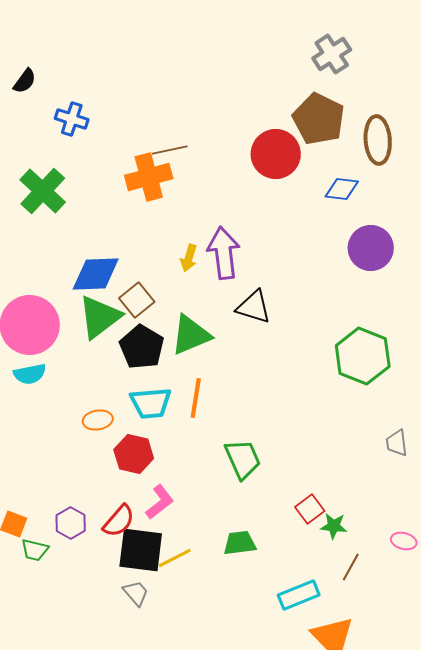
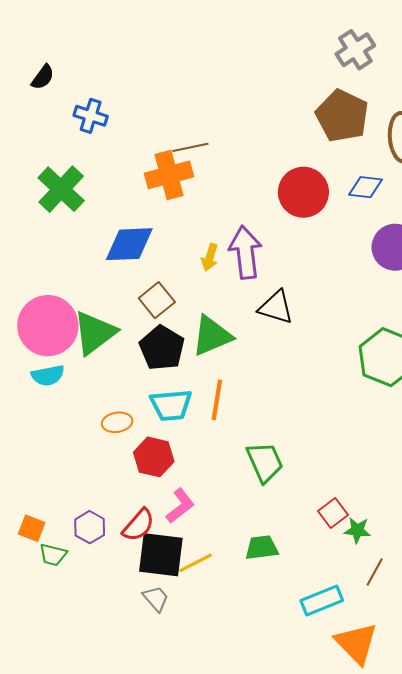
red circle: (276, 154) -> (303, 192), moved
blue diamond: (96, 274) -> (129, 244), moved
green triangle: (100, 317) -> (95, 333), moved

